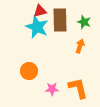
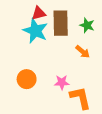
orange arrow: (80, 46) -> (83, 52), turned 112
pink star: (52, 89) -> (62, 82), moved

